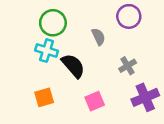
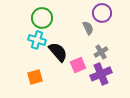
gray semicircle: (98, 37) -> (88, 28), moved
purple cross: (145, 97) -> (101, 74), moved
pink square: (95, 101) -> (78, 65), moved

